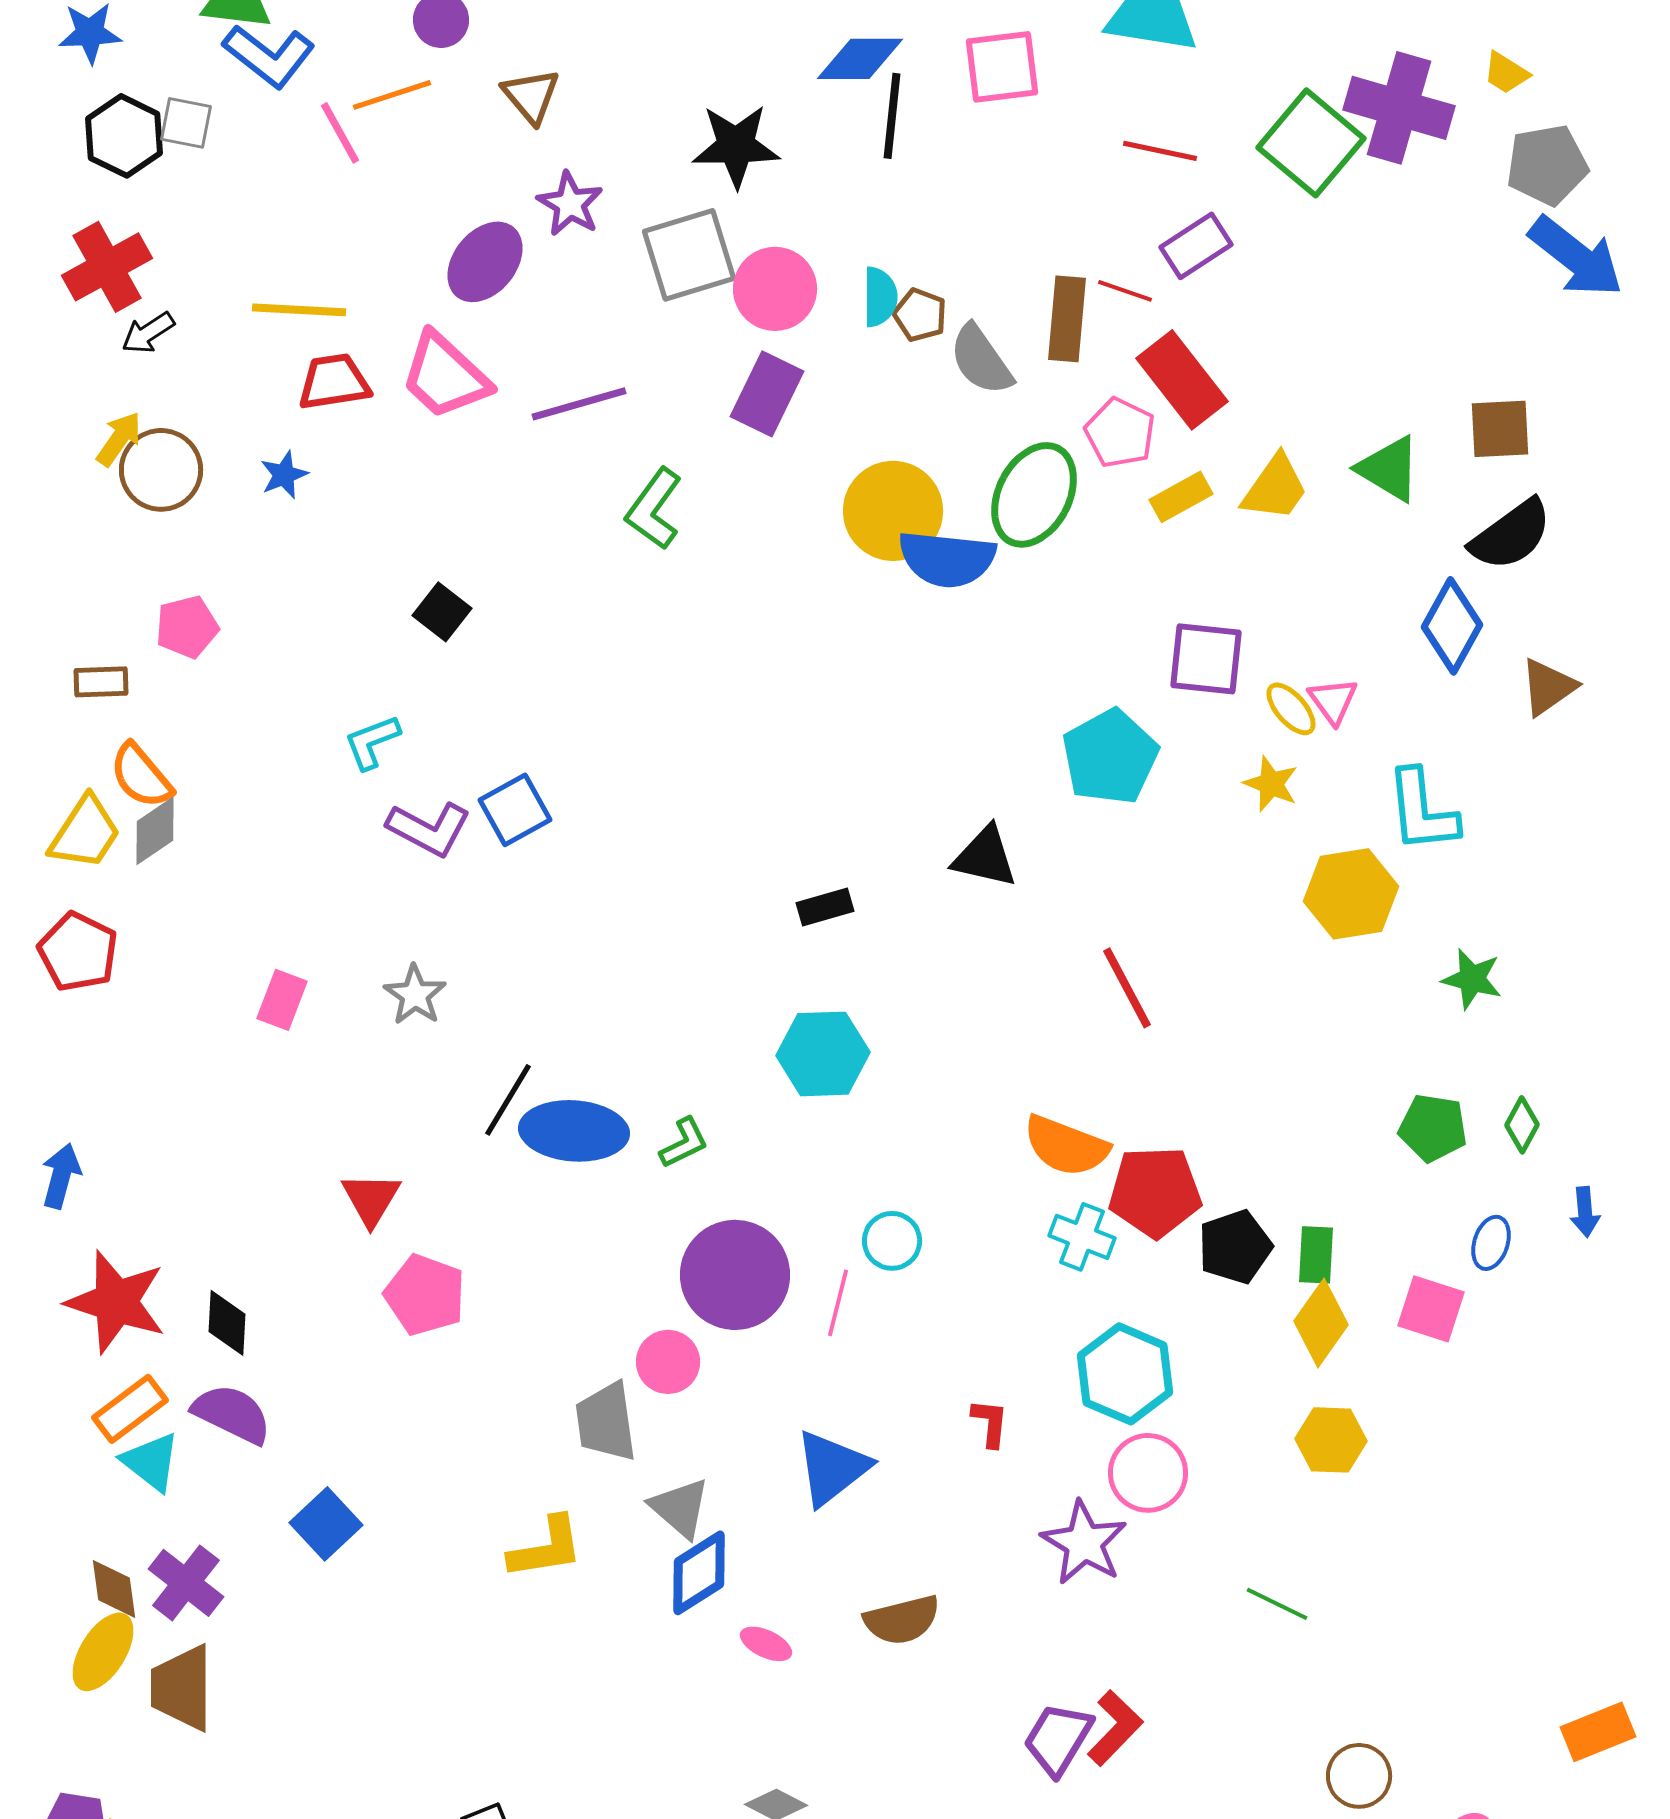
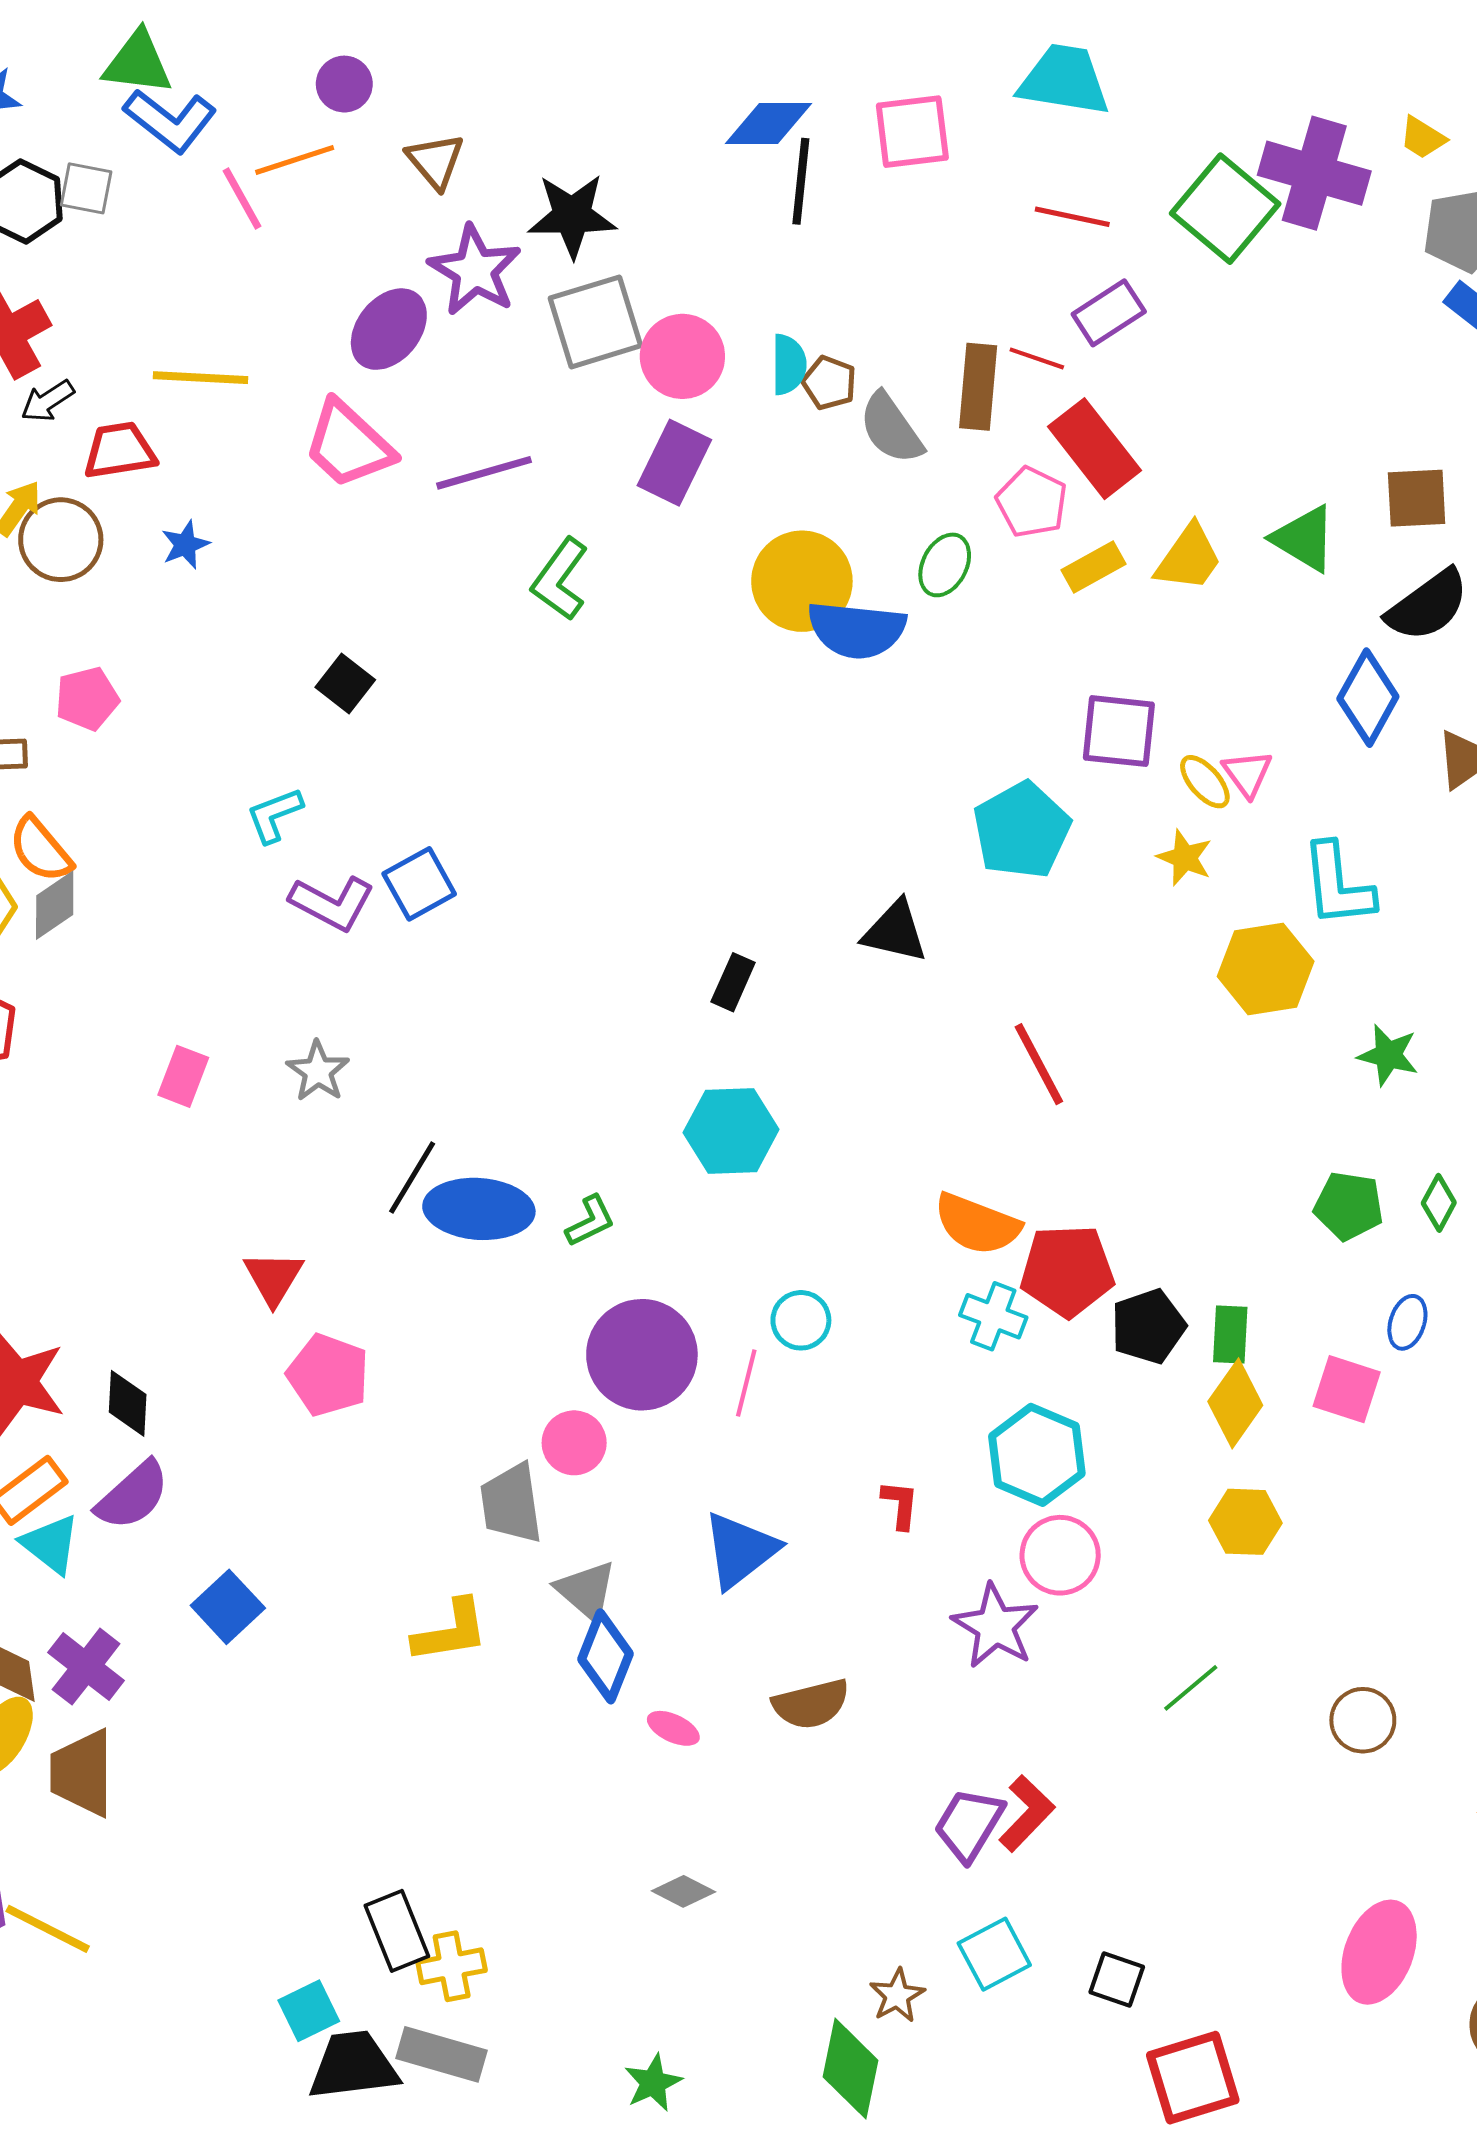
black star: (736, 146) -> (572, 216), moved
purple star: (570, 204) -> (475, 270), size x1.4
red trapezoid: (334, 382) -> (119, 451), moved
green ellipse: (1034, 495) -> (945, 565), size x0.6
black rectangle: (825, 907) -> (733, 982), turned -50
purple semicircle: (232, 1414) -> (133, 1495), turned 112
blue diamond: (699, 1573) -> (605, 1656), turned -36
green line: (1277, 1604) -> (1191, 1688), turned -66
brown circle: (1359, 1776) -> (1363, 1720), moved

